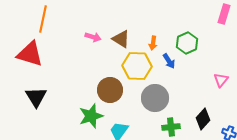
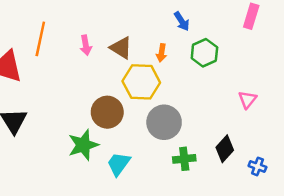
orange line: (43, 19) -> (40, 39), moved
pink arrow: (93, 37) -> (86, 45), turned 63
blue arrow: (169, 61) -> (182, 21), moved

